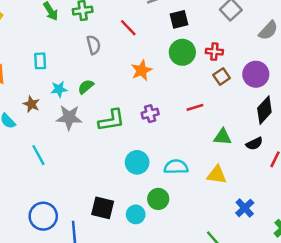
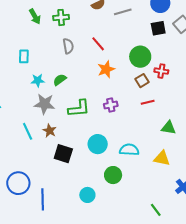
black square: (179, 19) -> (158, 28), moved
red line: (128, 28) -> (98, 44), moved
red cross: (214, 52) -> (161, 71), moved
brown square: (222, 77) -> (142, 81), moved
brown star: (31, 104) -> (50, 131), moved
cyan line: (38, 155) -> (28, 131), moved
black square: (103, 208) -> (63, 154), moved
cyan circle: (136, 214) -> (87, 195), moved

